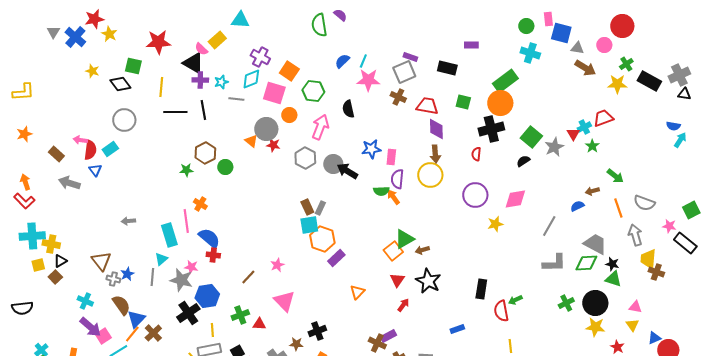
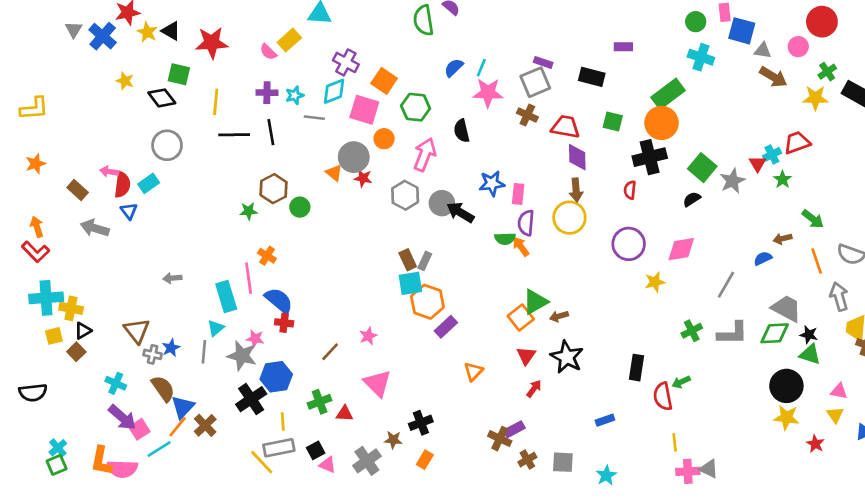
black triangle: (193, 63) -> (171, 31), moved, size x0.7
green cross: (566, 303) -> (692, 331), moved

